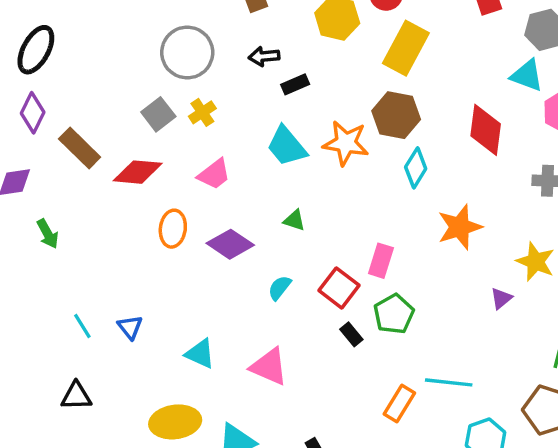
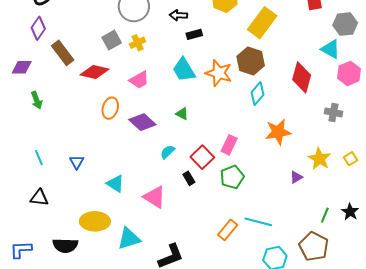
cyan line: (82, 326) -> (39, 158), moved
black rectangle: (351, 334) -> (189, 178), moved

